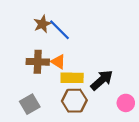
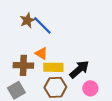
brown cross: (38, 62) -> (23, 65), moved
pink circle: (126, 103) -> (90, 88), moved

